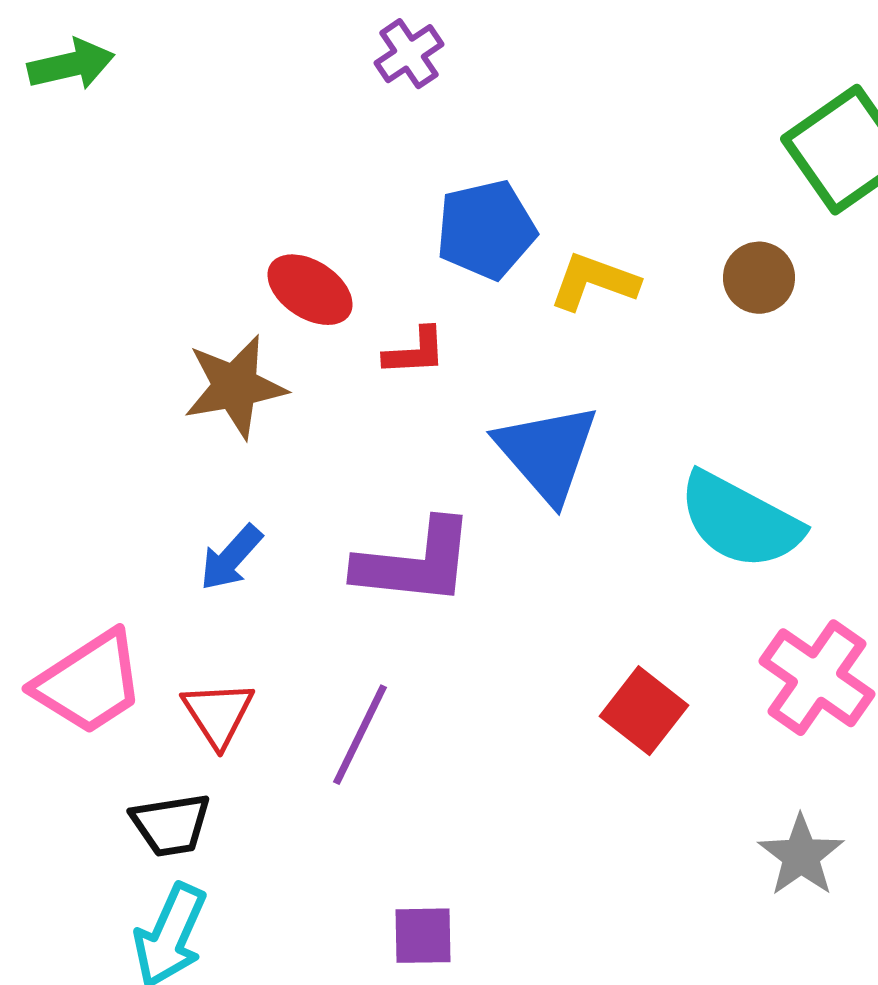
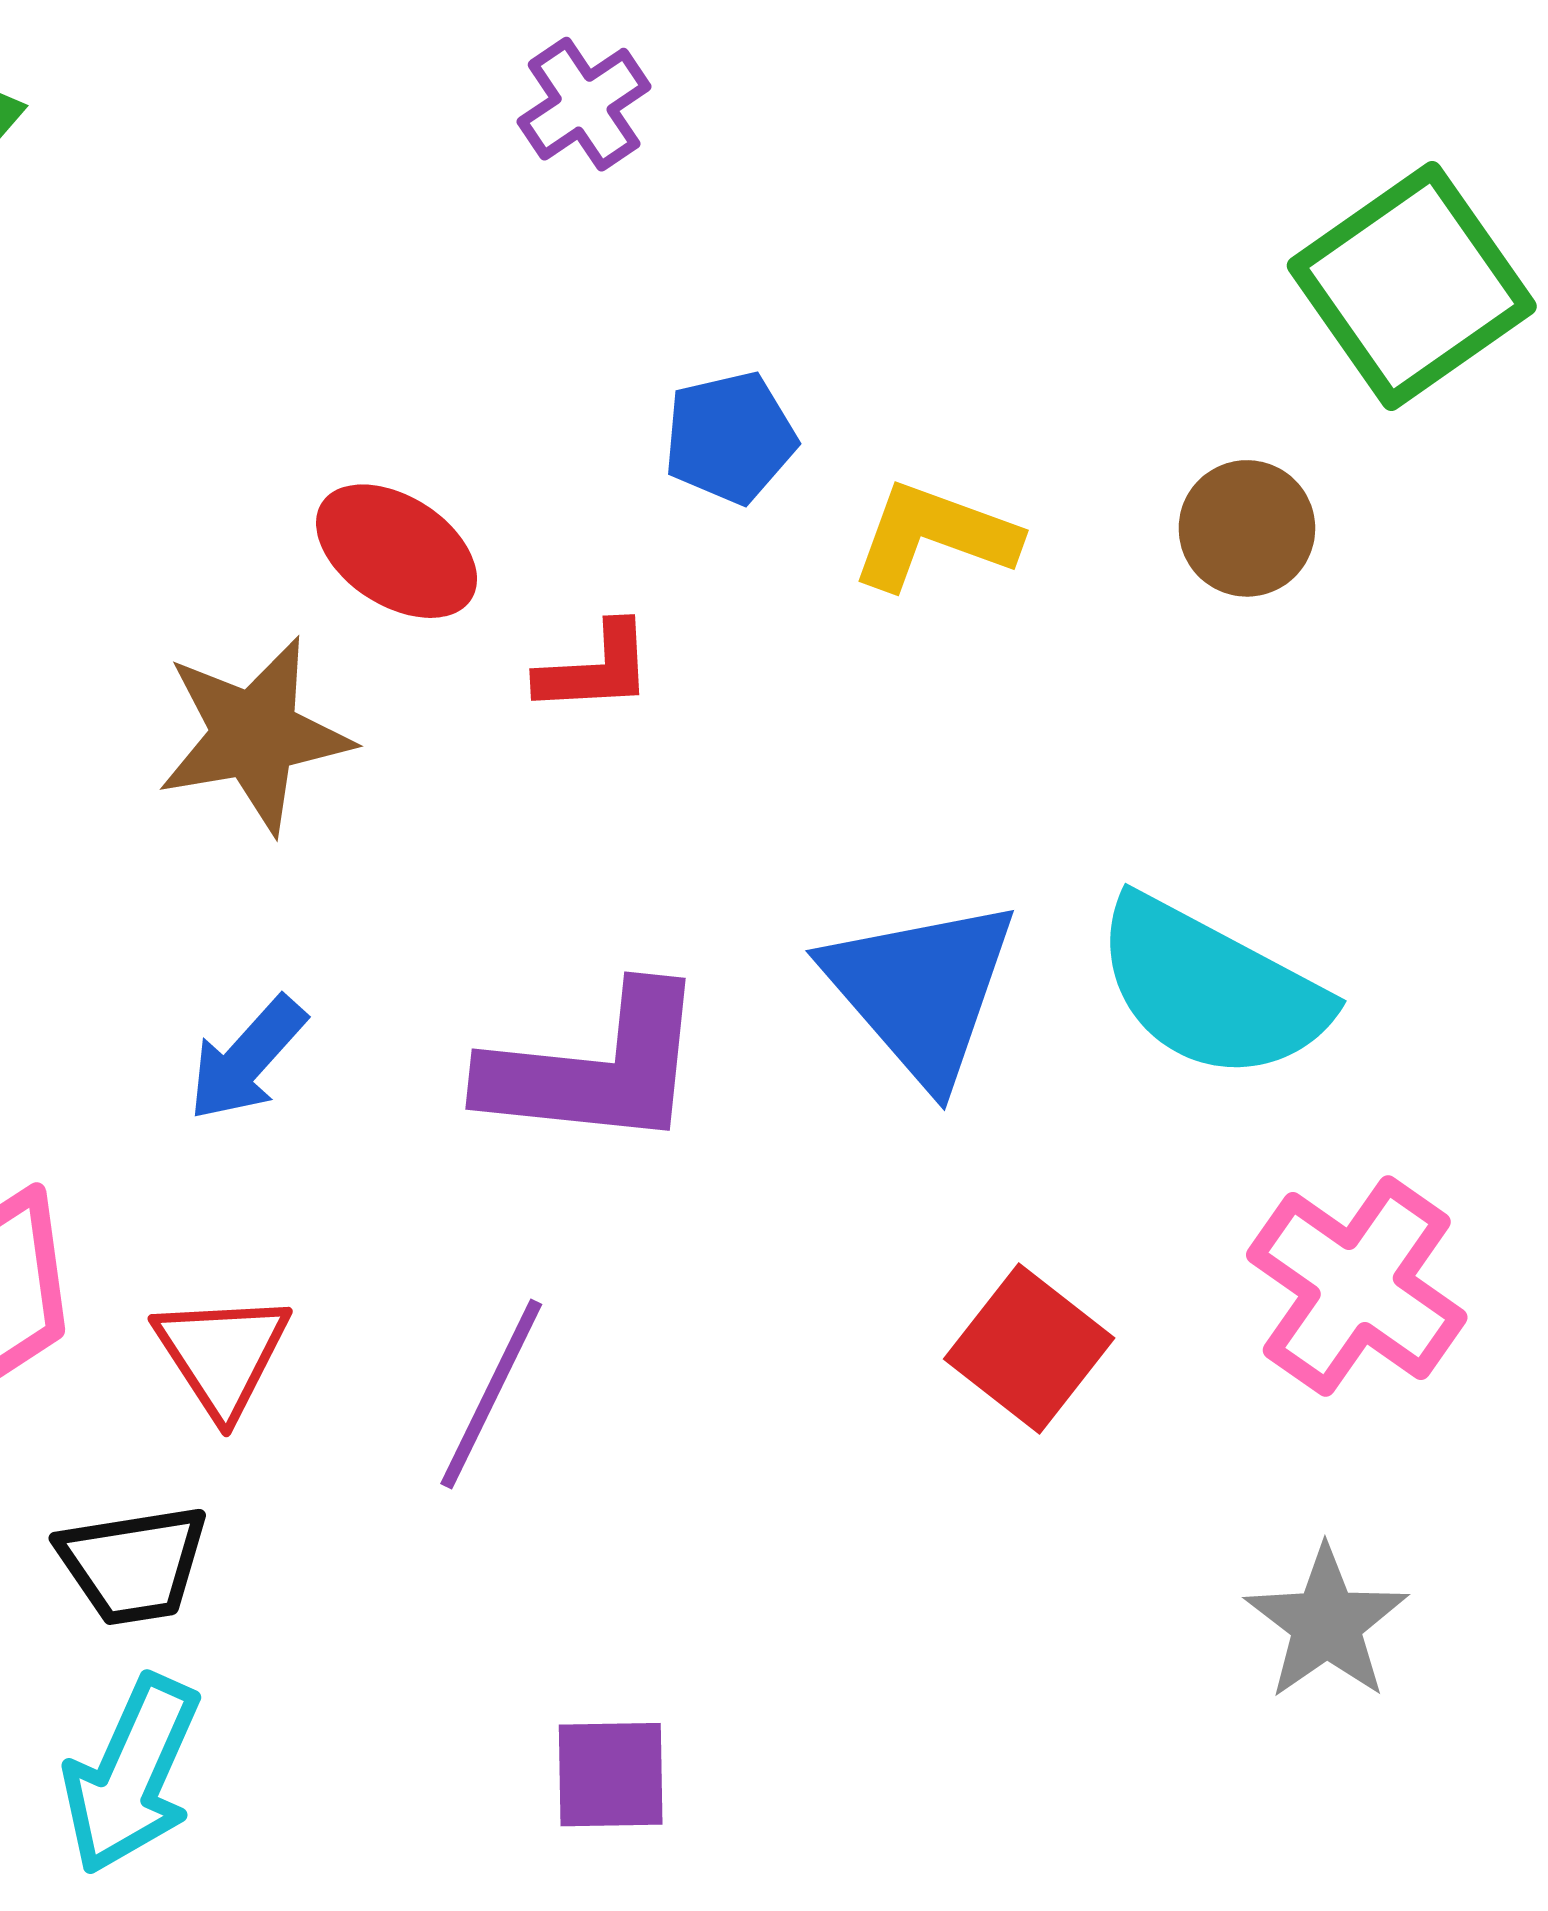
blue pentagon: (486, 230) -> (730, 438), size x0.7
blue triangle: (547, 453) -> (921, 991), moved

